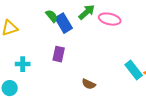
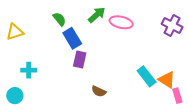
blue rectangle: (64, 23) -> (72, 38), moved
purple rectangle: (59, 54) -> (80, 59), moved

